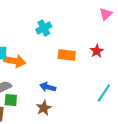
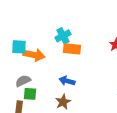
cyan cross: (44, 28) -> (63, 36), moved
orange rectangle: (67, 55) -> (72, 49), moved

